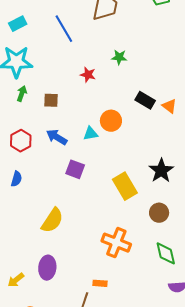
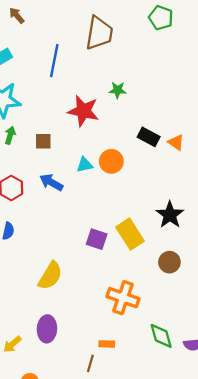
blue line: (64, 29) -> (54, 61), turned 44
red star: (88, 75) -> (83, 111), size x1.8
cyan triangle: (91, 134) -> (85, 165), moved
purple square: (75, 169) -> (97, 239), moved
green diamond: (166, 253) -> (161, 336), moved

